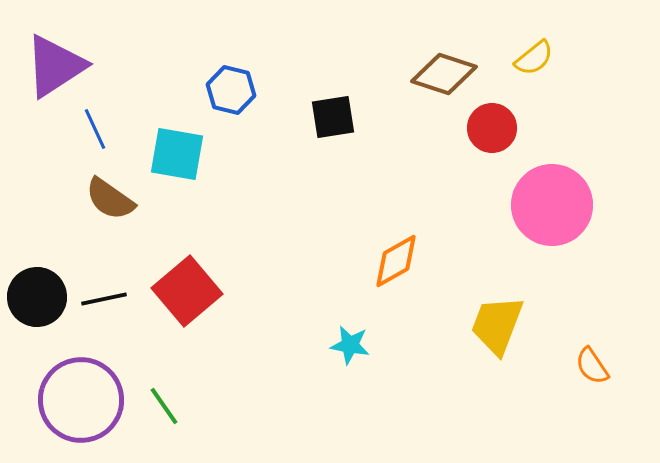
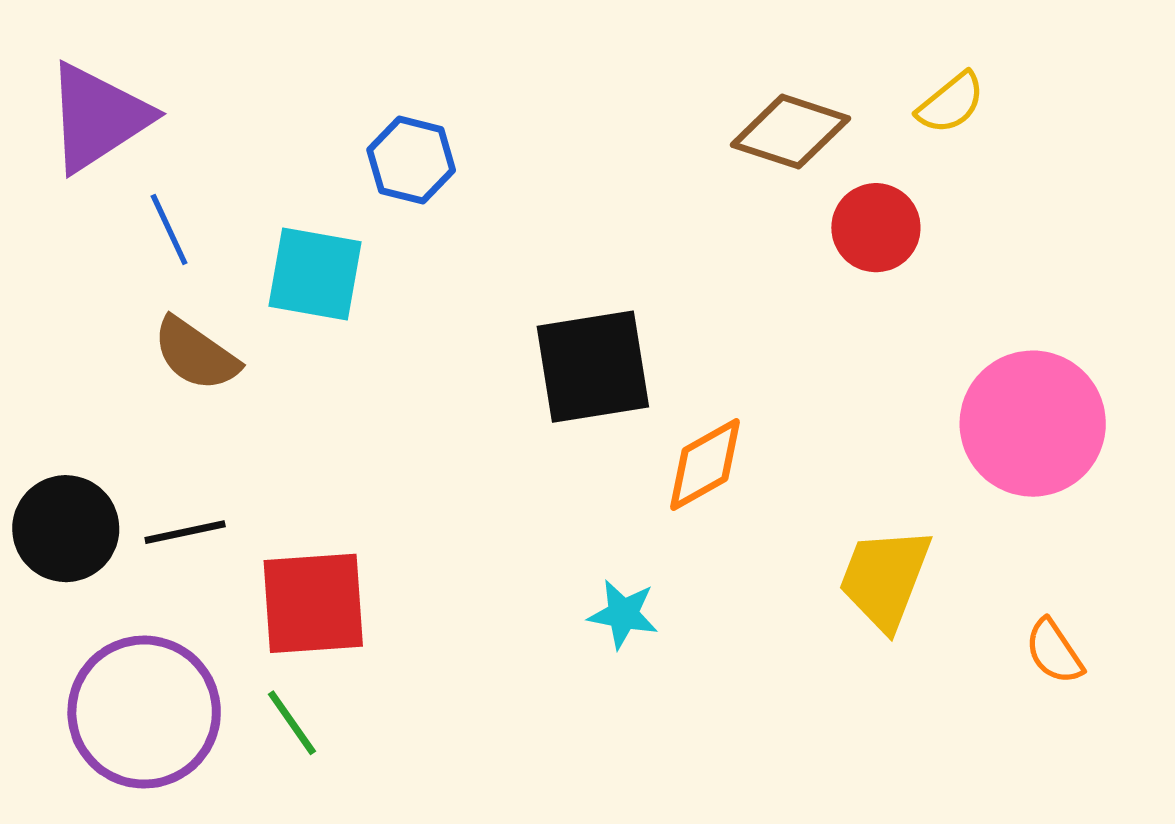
black square: (333, 117) -> (593, 367), moved, size x1.5
pink circle: (552, 205) -> (1033, 424), moved
red square: (187, 291) -> (313, 603), moved, turned 36

